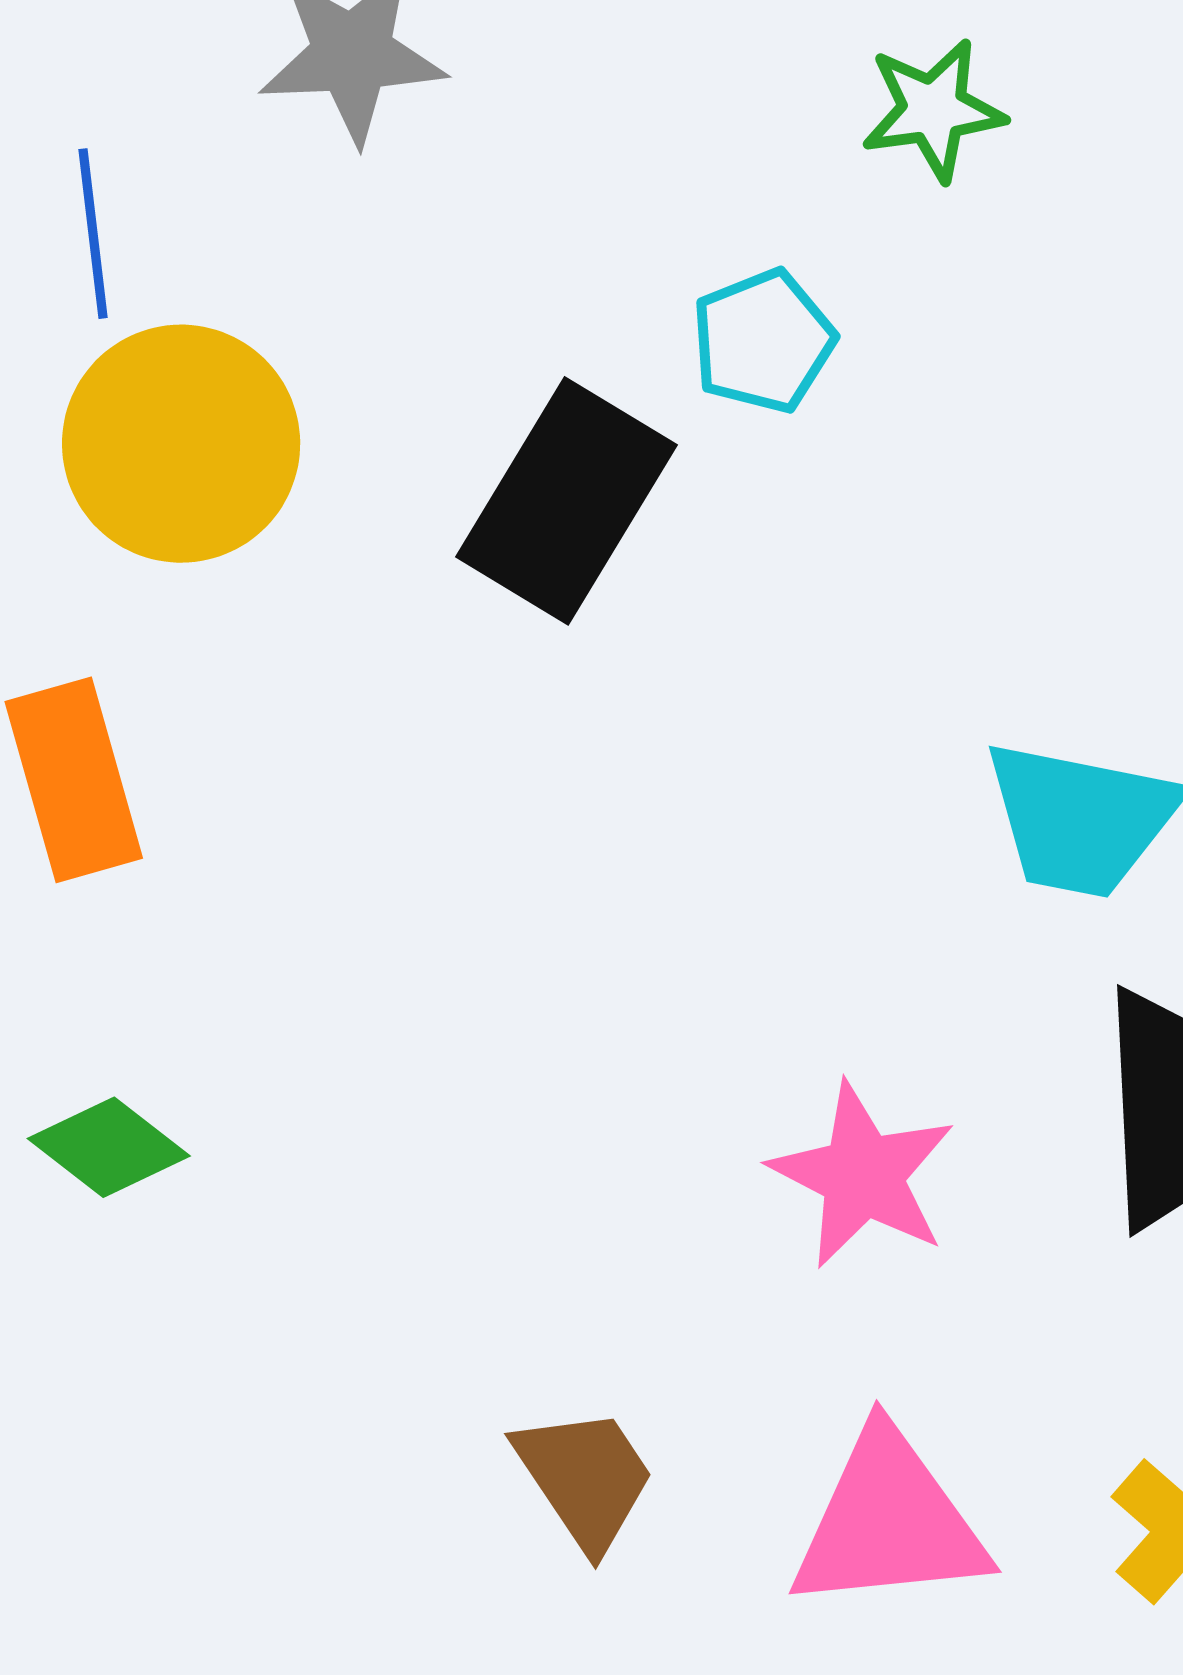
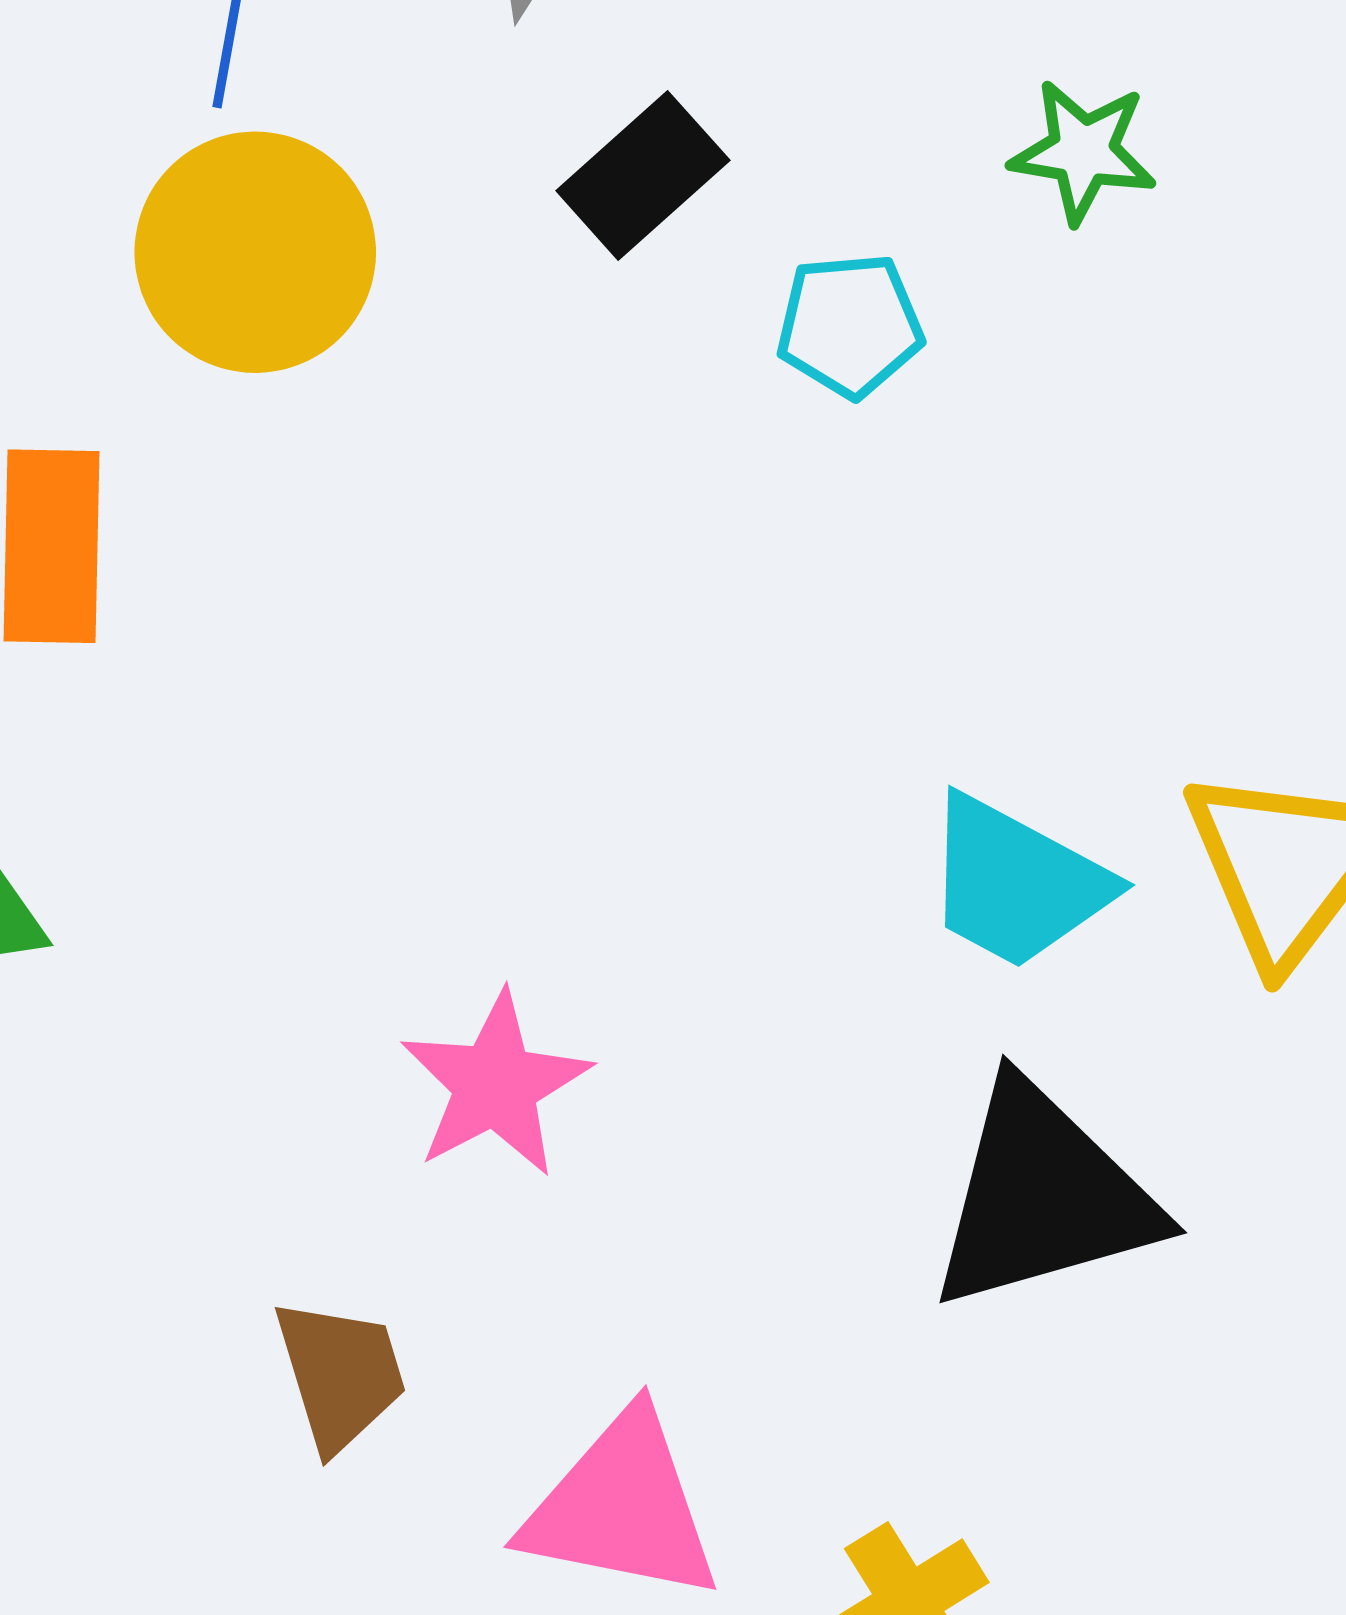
black rectangle: (566, 501) -> (643, 176), moved, size x0.7
pink star: (863, 1175) -> (495, 1085), moved

